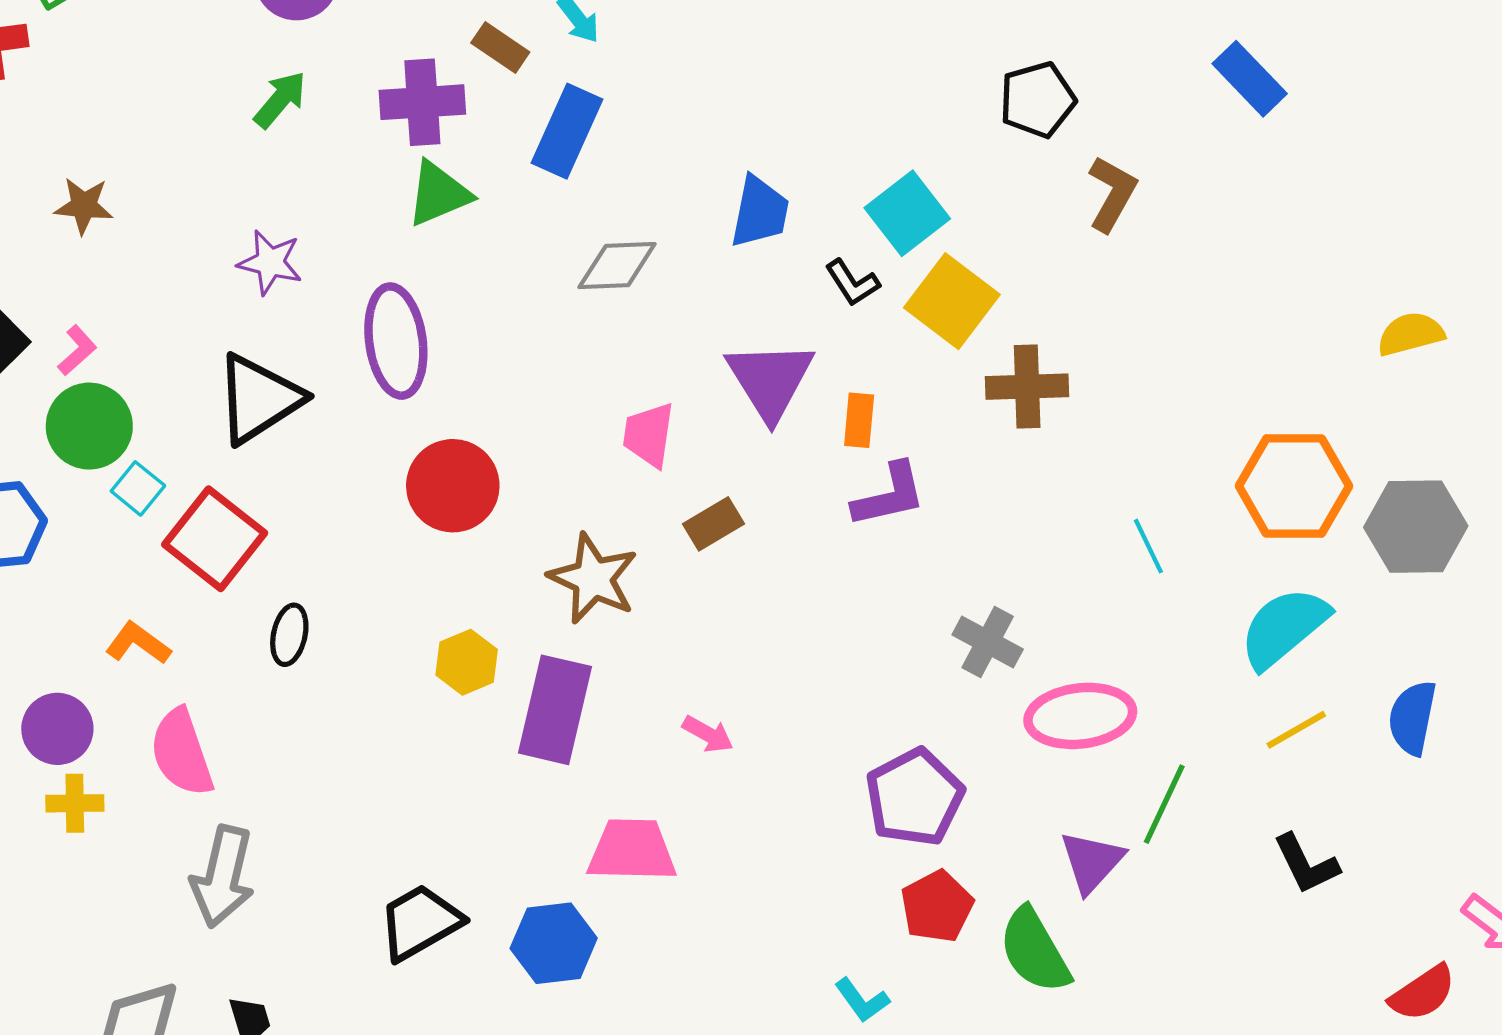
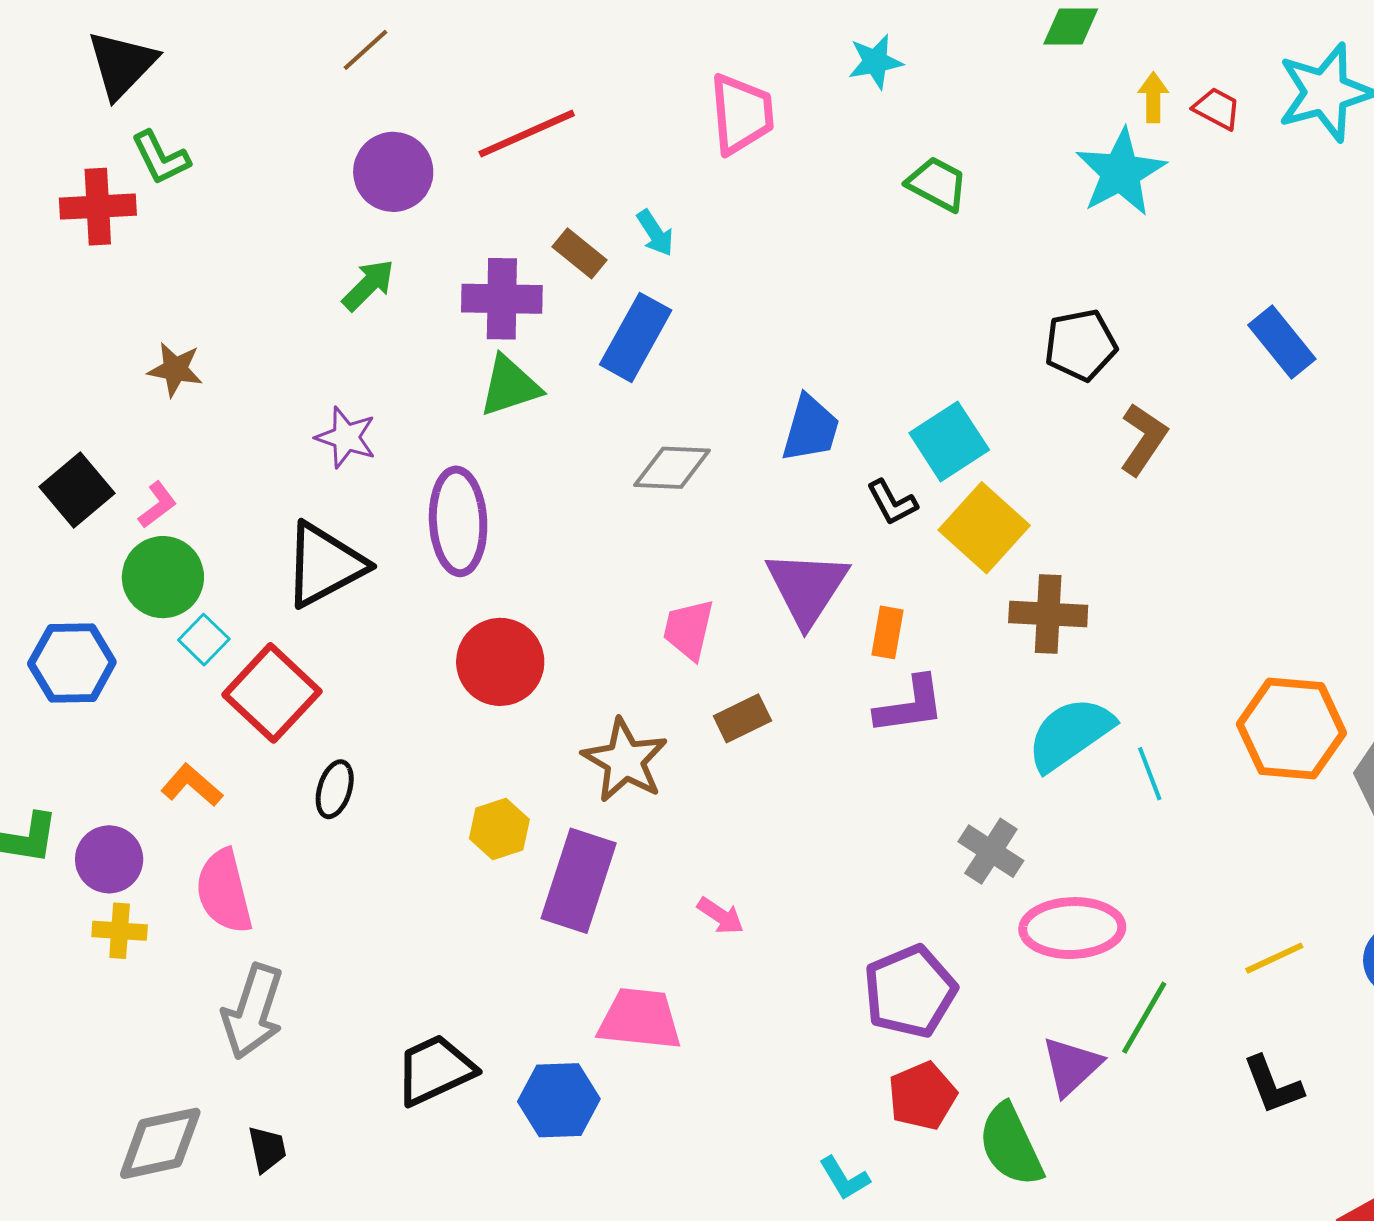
cyan semicircle: (1284, 628) -> (1070, 734), moved

